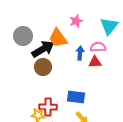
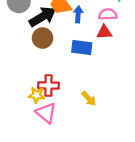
blue arrow: (80, 53) -> (78, 14), moved
blue rectangle: (76, 97) -> (82, 48), moved

